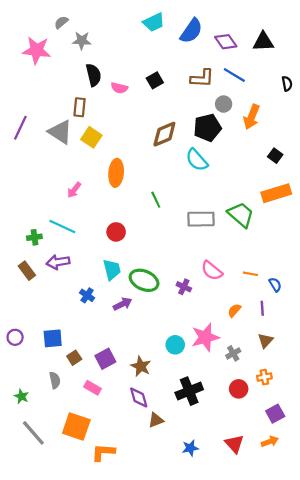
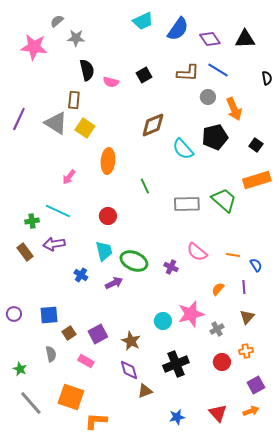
orange arrow: (252, 117) -> (234, 109), turned -45
black pentagon: (207, 128) -> (215, 137), moved

